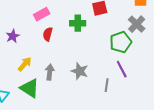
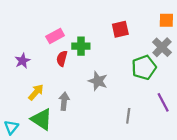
green cross: (78, 23) -> (81, 46), moved
purple line: (122, 69) -> (163, 102), moved
gray star: (80, 71) -> (98, 81), moved

